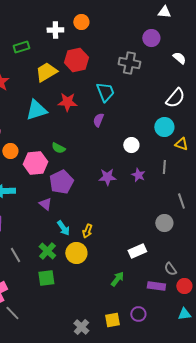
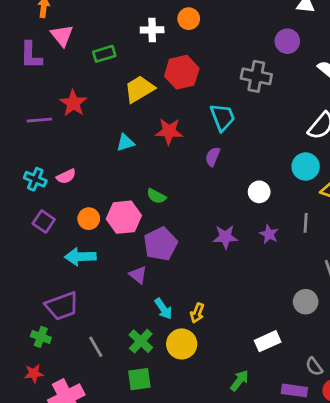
cyan triangle: (36, 110) -> (125, 143), size x0.6
orange circle: (10, 151) -> (89, 219), moved

